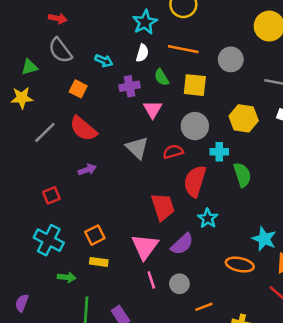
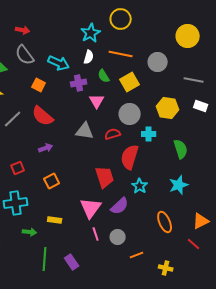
cyan arrow: (104, 61) -> (59, 63), size x1.5
yellow square: (195, 85) -> (130, 82), turned -36
gray triangle: (137, 148) -> (85, 131), turned -36
green semicircle: (242, 175) -> (181, 149), moved
orange square: (95, 235) -> (52, 181), moved
cyan star: (264, 239) -> (179, 185), moved, turned 30
cyan cross: (49, 240) -> (16, 203), turned -35
orange ellipse: (240, 265) -> (165, 222), turned 55

